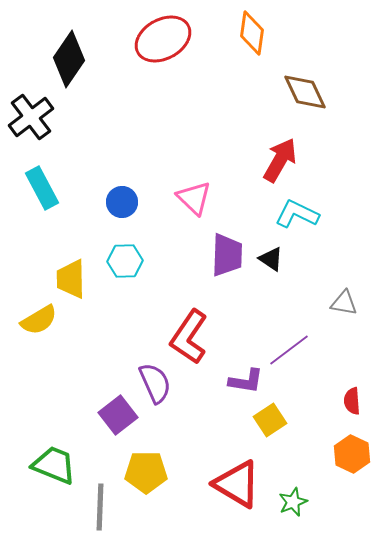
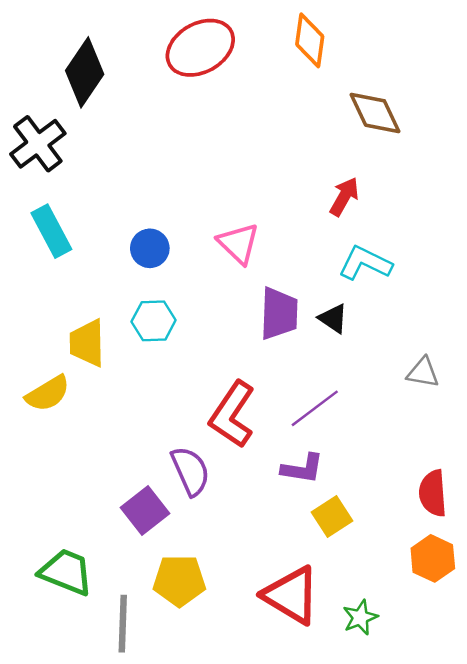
red arrow: (280, 160) -> (344, 197), size x0.7
purple line: (289, 350) -> (315, 408), moved
red semicircle: (352, 401) -> (433, 493), size x1.4

